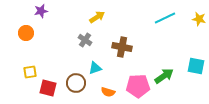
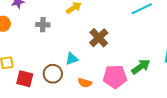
gray cross: (85, 40) -> (43, 25), moved, turned -32
brown cross: (122, 47) -> (99, 38), turned 36

